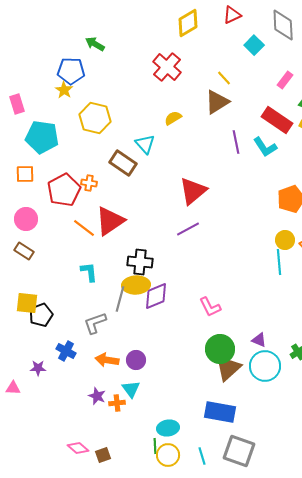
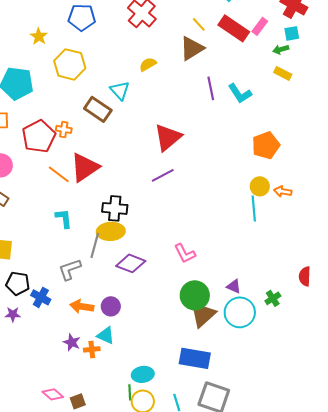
blue pentagon: (71, 71) -> (82, 17), moved
red rectangle: (277, 120) -> (234, 28), moved
purple diamond: (156, 296) -> (131, 263), moved, turned 44
black pentagon: (41, 315) -> (18, 283), moved, turned 30
cyan triangle: (131, 389) -> (106, 335), turned -30

